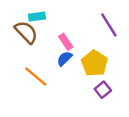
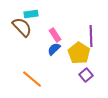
purple line: (109, 25) -> (91, 36), moved, turned 30
orange line: (36, 76) -> (32, 79), moved

